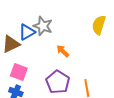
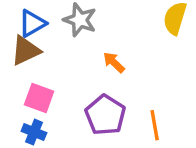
blue triangle: (27, 32) -> (32, 23), moved

